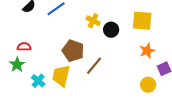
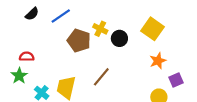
yellow square: (142, 21) -> (153, 29), turned 30
brown pentagon: (73, 51) -> (79, 41), moved

